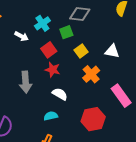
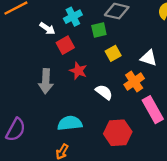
red square: (49, 50) -> (65, 45), moved
orange cross: (91, 74) -> (134, 82), moved
white semicircle: (60, 94) -> (104, 92), moved
cyan semicircle: (51, 116) -> (70, 123), size x1.5

